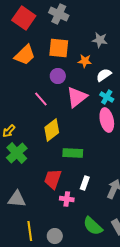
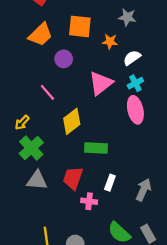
purple circle: (58, 76) -> (64, 59), moved
cyan cross: (107, 97) -> (135, 83), turned 32
pink line: (41, 99) -> (47, 92), moved
gray triangle: (17, 199) -> (37, 180), moved

